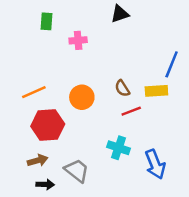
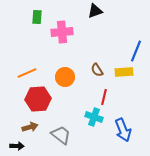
pink cross: (78, 40) -> (62, 32), size x1.5
red line: (131, 111) -> (104, 97), moved, turned -56
black arrow: (45, 184) -> (17, 146), moved

